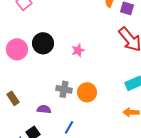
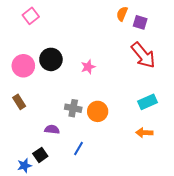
brown rectangle: (13, 98) -> (19, 102), moved

